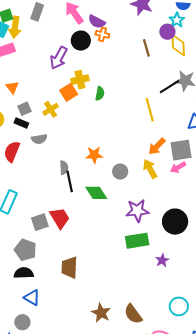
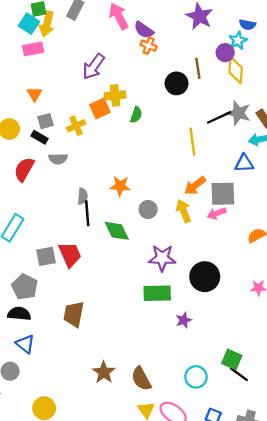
black circle: (81, 41) -> (177, 83), moved

